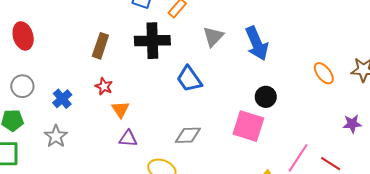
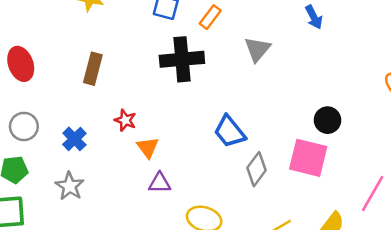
blue arrow: (257, 43) -> (314, 17), moved, size x0.6
brown rectangle: (100, 46) -> (93, 69), moved
blue trapezoid: (189, 79) -> (230, 132), moved
gray diamond: (188, 135) -> (256, 169), moved, turned -48

